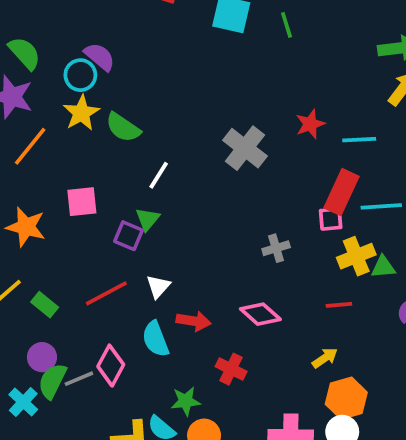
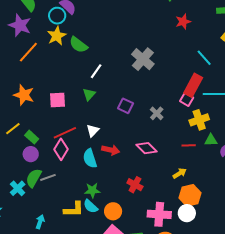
red star: (310, 124) -> (183, 22), moved
cyan line: (359, 140) -> (204, 58), turned 48
pink square: (82, 202) -> (58, 100), moved
pink square: (331, 219) -> (187, 99), turned 32
purple square: (129, 236) -> (126, 106), moved
gray cross: (276, 248) -> (157, 113), turned -32
green triangle: (383, 267) -> (211, 140), moved
purple circle: (42, 357) -> (31, 154), moved
pink diamond: (111, 366) -> (61, 149), moved
red cross: (231, 369) -> (135, 185), moved
green star: (186, 401) -> (92, 190), moved

